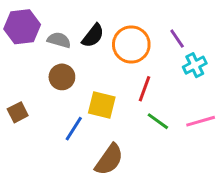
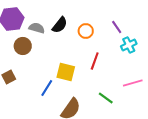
orange circle: (131, 44) -> (86, 31), size x0.6
brown circle: (62, 77) -> (23, 46), moved
green line: (158, 121) -> (106, 98), moved

